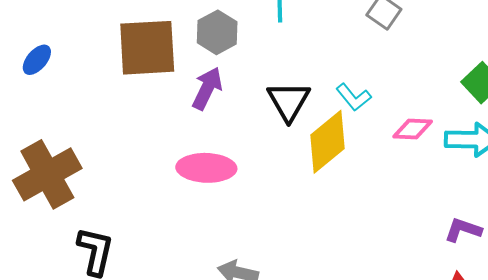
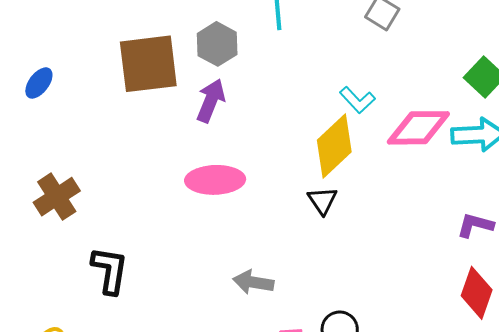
black triangle: (289, 101) -> (323, 201), moved, size x0.7
pink diamond: (413, 129) -> (418, 128), size x1.6
brown cross: (47, 174) -> (57, 197), size x0.7

